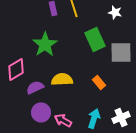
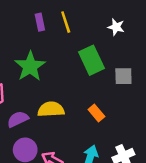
gray square: (121, 52) -> (123, 76), size x0.7

